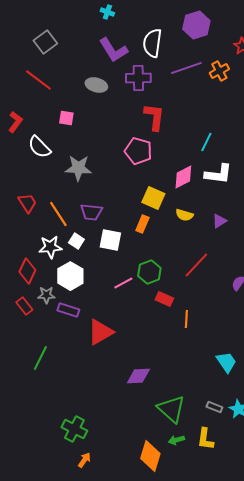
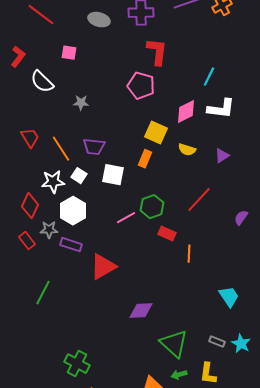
gray star: (78, 168) -> (81, 103), size x0.6

